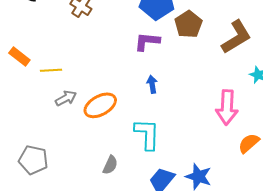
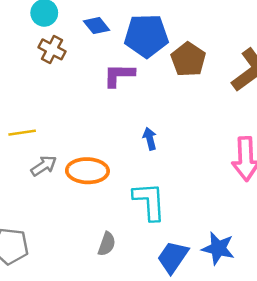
purple L-shape: (147, 41) -> (119, 75), moved
orange ellipse: (100, 105) -> (87, 171), turned 36

